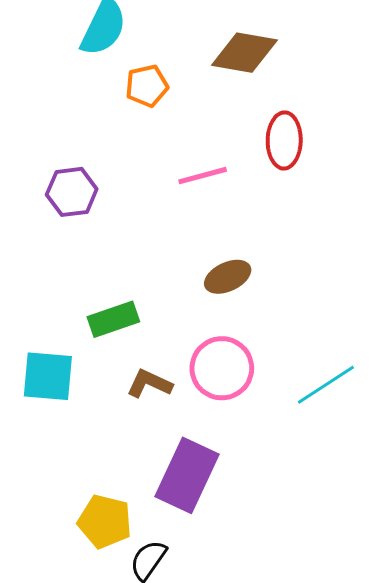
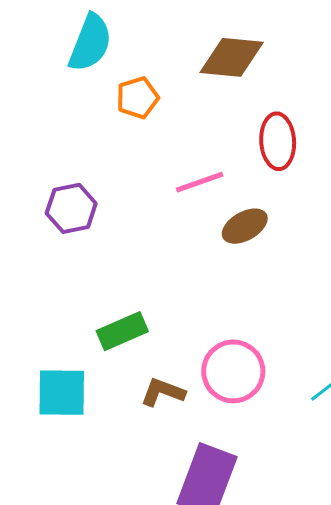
brown ellipse: (228, 277) -> (245, 226), moved

